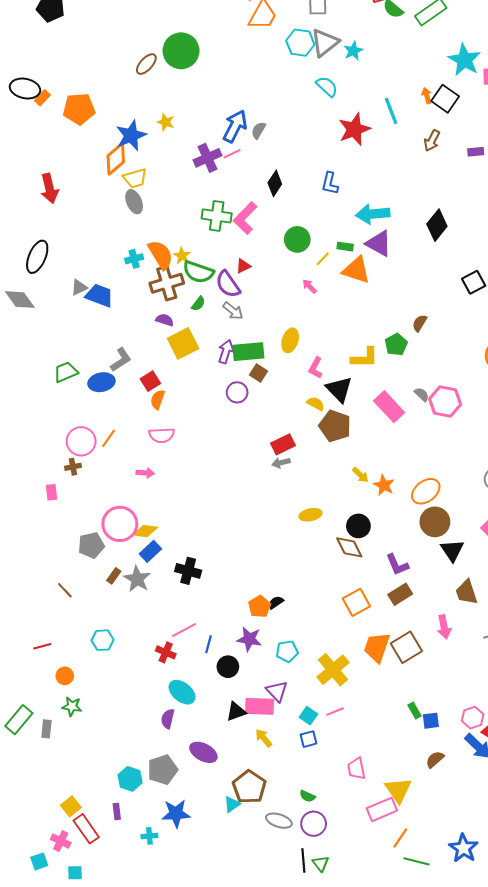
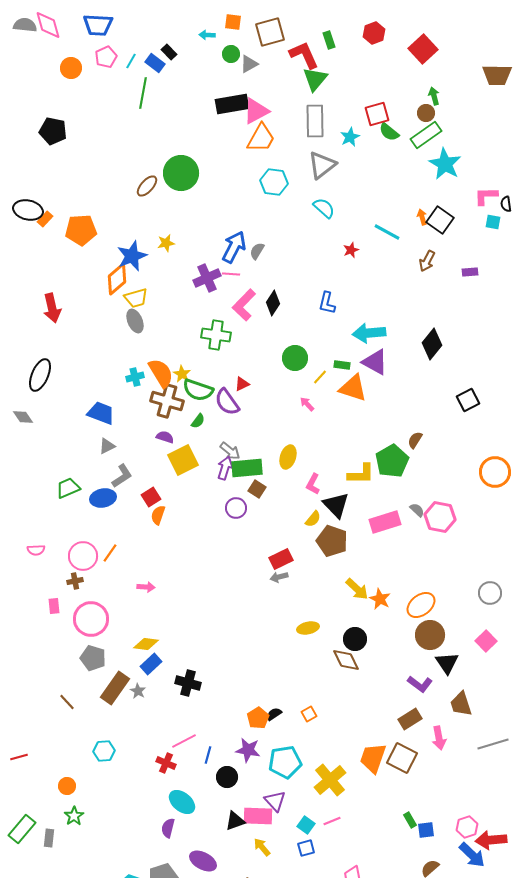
cyan hexagon: (300, 43) -> (274, 182), moved
cyan star: (353, 51) -> (350, 137), moved
cyan star: (464, 60) -> (445, 164), moved
cyan line: (391, 111) -> (387, 232), turned -40
yellow star: (166, 122) -> (166, 243), turned -30
red star: (354, 129) -> (351, 250), size x0.5
pink line: (232, 154) -> (231, 274), turned 30
pink L-shape: (245, 218) -> (244, 305), moved
brown cross: (167, 283) -> (167, 401), turned 32
gray triangle: (79, 287) -> (107, 446), moved
gray diamond: (20, 300) -> (23, 417), size x0.7
gray arrow: (233, 311) -> (230, 451), moved
green pentagon: (396, 344) -> (392, 461), size x1.5
yellow semicircle: (316, 404) -> (313, 519), turned 102
pink rectangle: (389, 407) -> (385, 522), turned -64
pink semicircle: (162, 435) -> (36, 550), moved, size x0.7
yellow arrow: (360, 475) -> (357, 589), size x1.4
pink circle: (120, 524) -> (91, 619), moved
gray pentagon: (91, 545) -> (93, 658), turned 30
purple L-shape: (397, 565) -> (420, 684), moved, turned -30
brown rectangle: (114, 576) -> (115, 688), size x2.0
gray star: (137, 579) -> (138, 691), size x0.6
brown rectangle: (400, 594) -> (410, 719), moved
orange square: (356, 602) -> (309, 714), moved, size x0.6
red line: (42, 646) -> (19, 757), moved
brown square: (406, 647) -> (402, 758), turned -32
cyan pentagon: (287, 651) -> (285, 762), size x1.5
green star: (72, 706) -> (74, 816), turned 30

